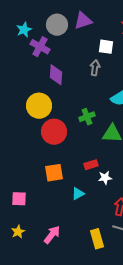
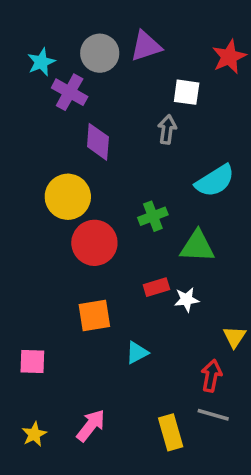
red rectangle: (91, 165) -> (156, 287), moved
white star: (105, 178) -> (187, 300), moved
yellow star: (18, 232) -> (34, 434), moved

